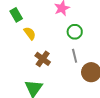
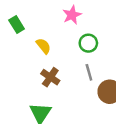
yellow semicircle: (30, 33) -> (43, 46), moved

